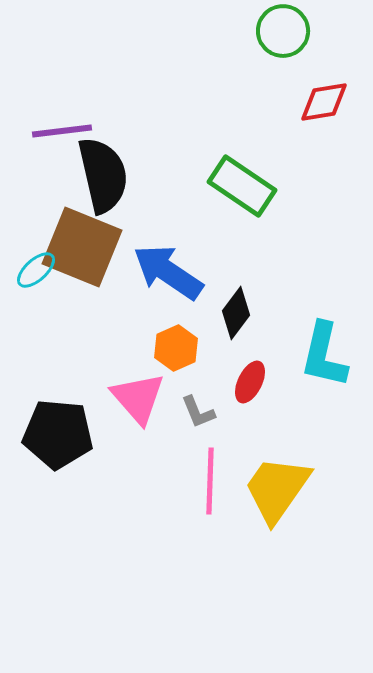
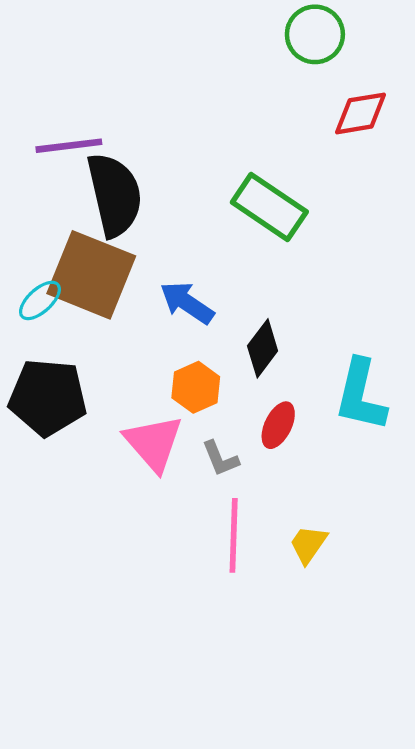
blue arrow: (168, 272) -> (187, 303), size x0.7
black pentagon: (58, 434) -> (48, 397), moved
yellow trapezoid: (277, 489) -> (308, 544), size x0.5

